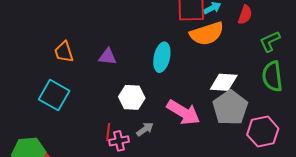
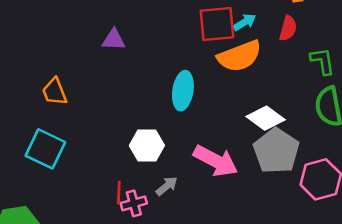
green L-shape: (270, 41) -> (323, 61), turned 110
purple triangle: (108, 57) -> (114, 40), moved
white diamond: (224, 82) -> (266, 118), turned 36

